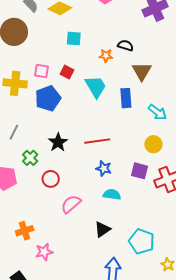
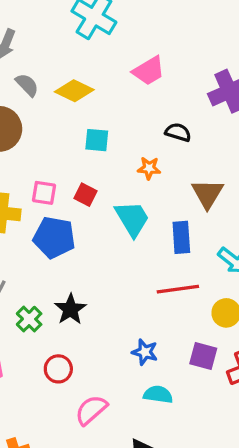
black semicircle: (125, 45) -> (178, 132), moved
blue pentagon: (48, 98) -> (54, 237), turned 30
red line: (97, 141) -> (178, 289), moved
green cross: (30, 158) -> (29, 319), moved

